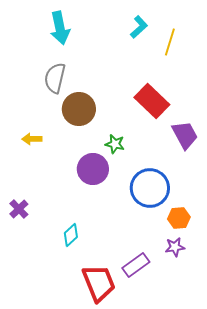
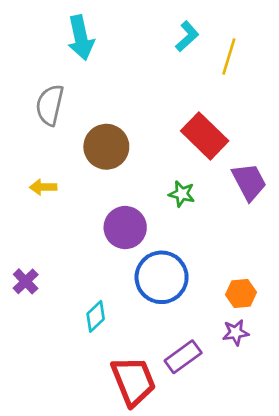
gray semicircle: (55, 78) -> (50, 105), moved
green star: (115, 144) -> (182, 194), moved
blue circle: (150, 188) -> (162, 277), moved

